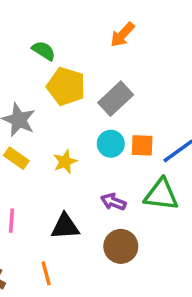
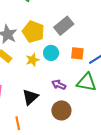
yellow pentagon: (66, 86) -> (33, 32), moved
cyan circle: (111, 144) -> (51, 53), moved
black triangle: (65, 226) -> (30, 97), turned -42

